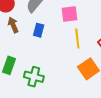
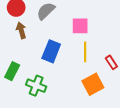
blue rectangle: (39, 30) -> (51, 51), moved, size x1.5

